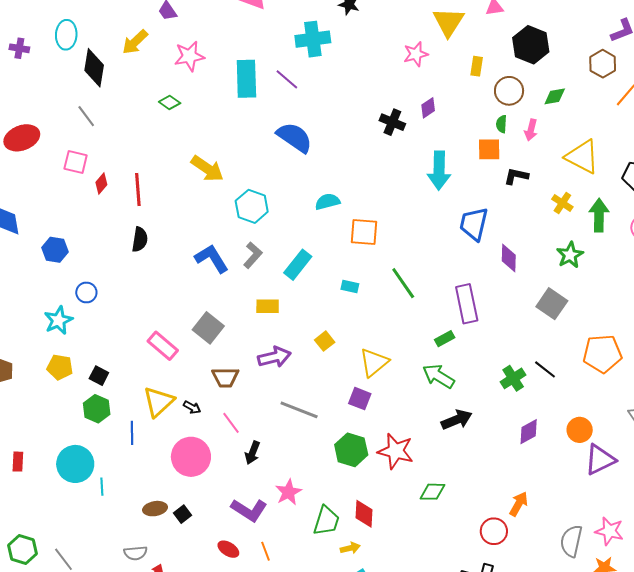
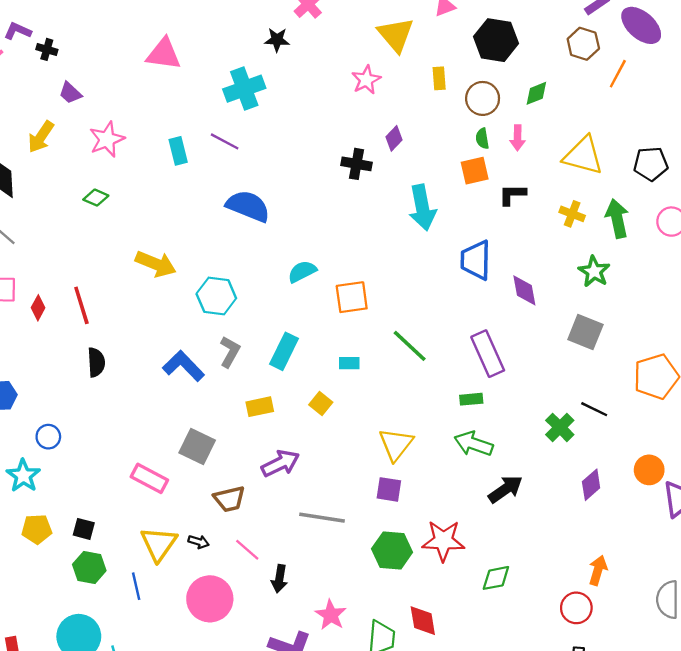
cyan rectangle: (246, 79) -> (178, 151), size x0.6
green rectangle: (445, 339) -> (471, 399), turned 36
yellow square: (325, 341) -> (321, 404), moved

